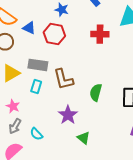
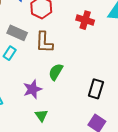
brown L-shape: (63, 79) -> (44, 42), moved
green semicircle: (96, 92) -> (56, 72), moved

